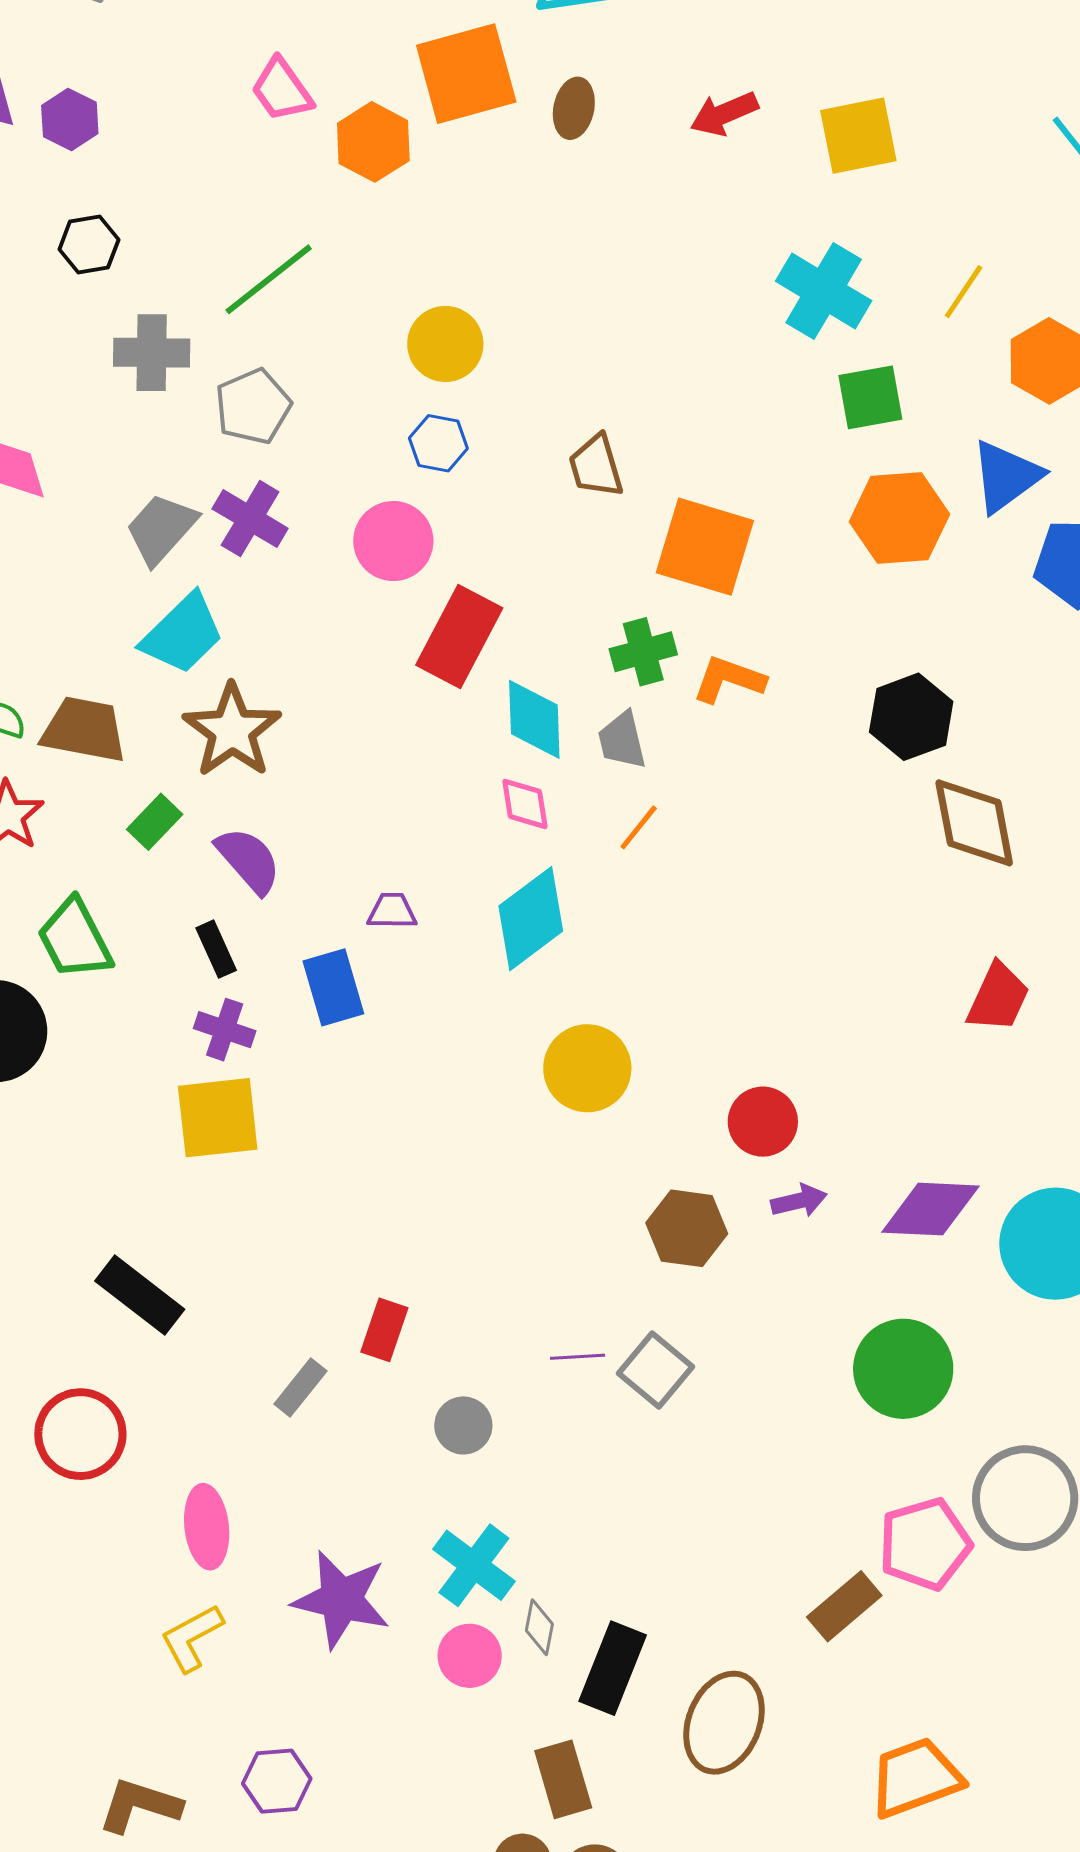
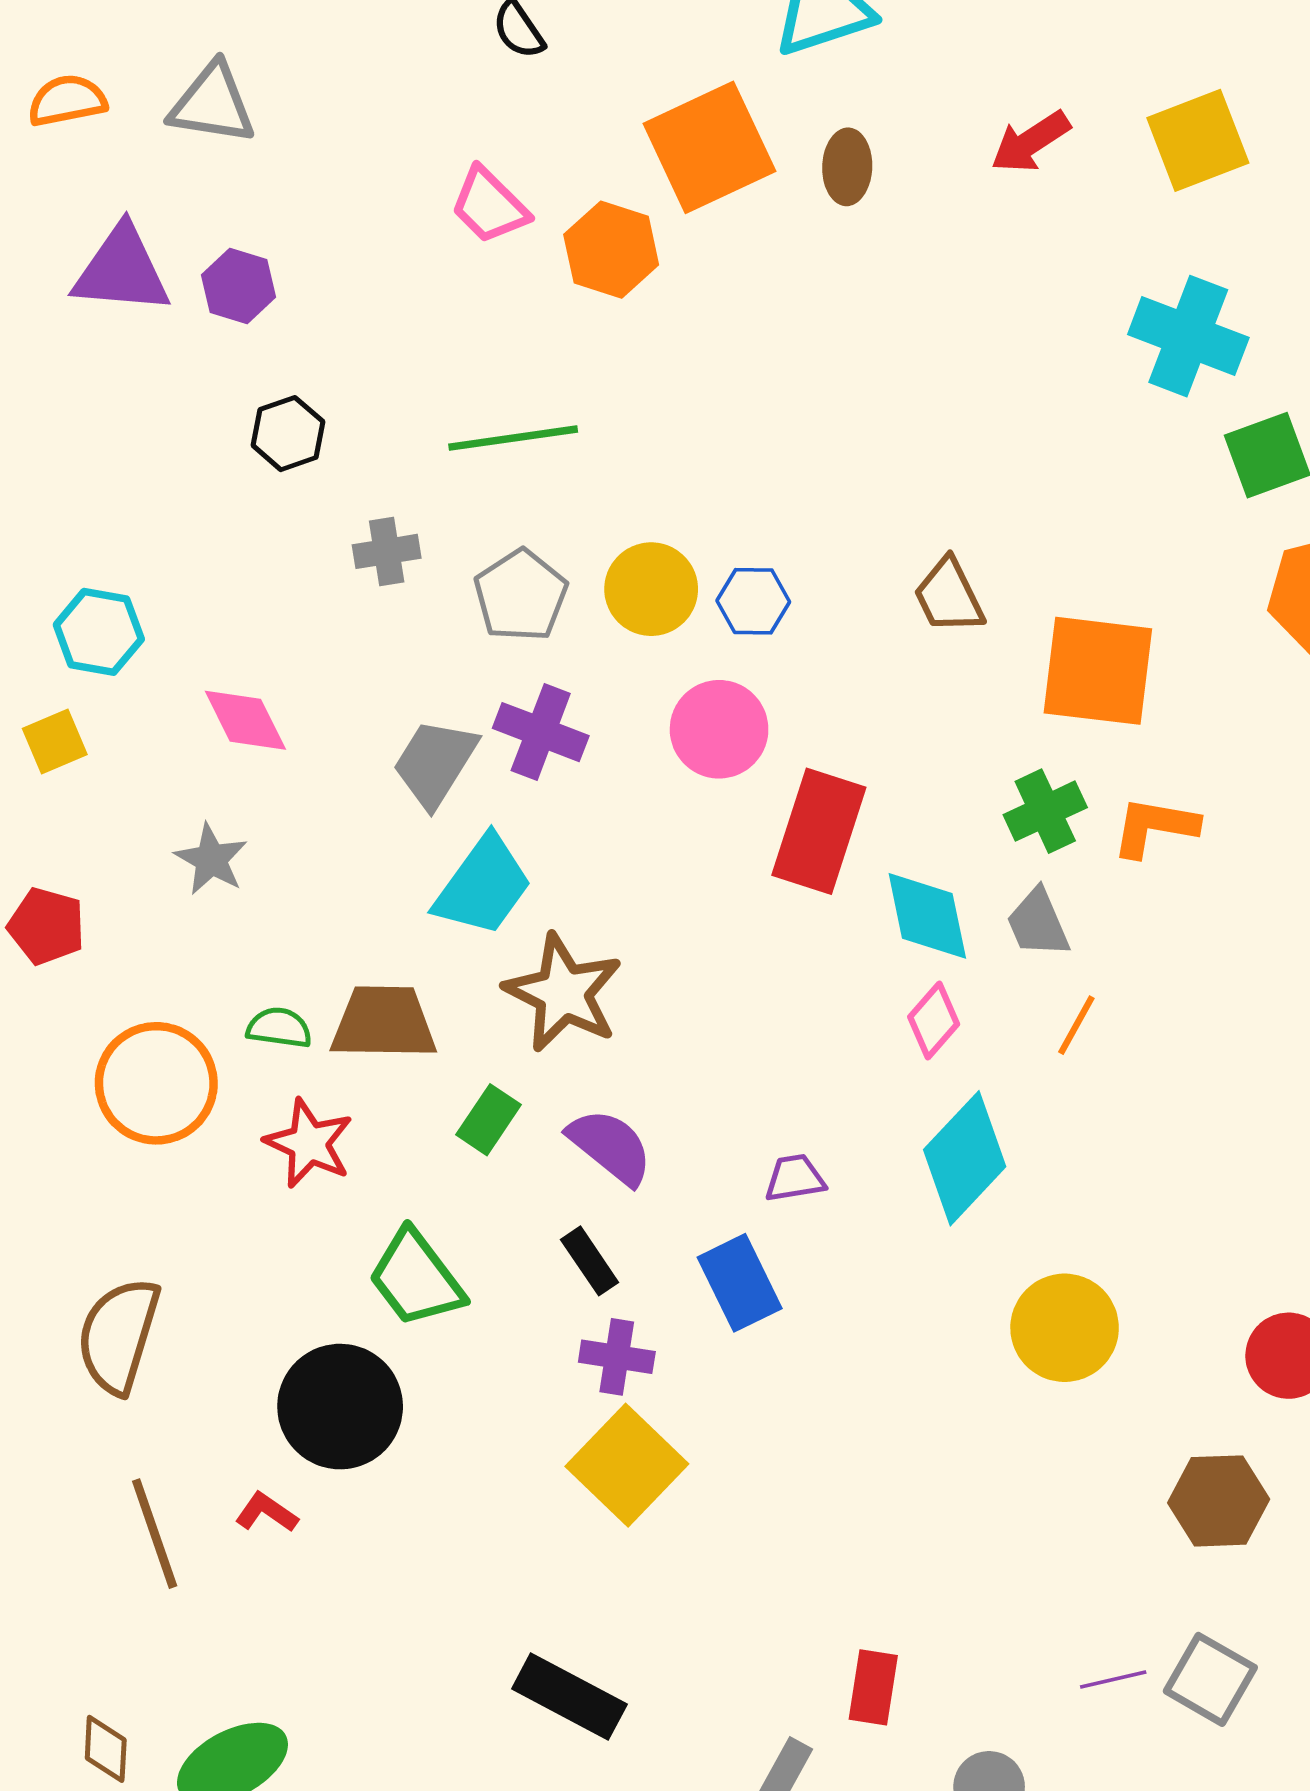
green line: (269, 279) -> (513, 438), turned 40
yellow circle: (445, 344) -> (651, 589), moved
gray cross: (152, 353) -> (387, 551), size x0.7
pink diamond: (525, 804) -> (934, 1020), turned 60
yellow square: (218, 1118) -> (627, 1465), turned -30

